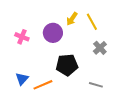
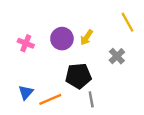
yellow arrow: (72, 19) -> (87, 37), moved
yellow line: (92, 22) -> (127, 22), moved
gray line: (96, 85) -> (91, 99), moved, turned 64

